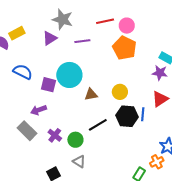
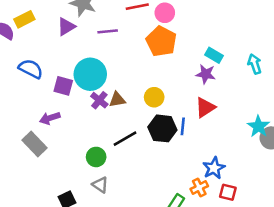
purple cross: (55, 135) -> (99, 100), moved

